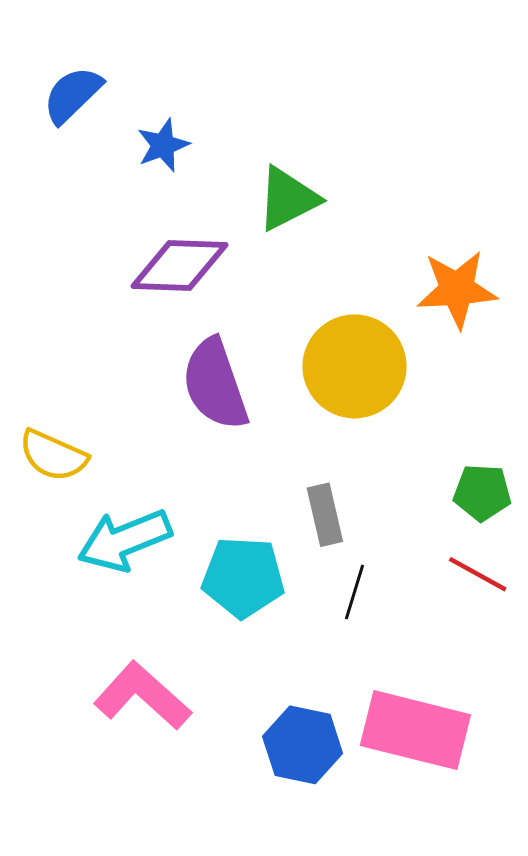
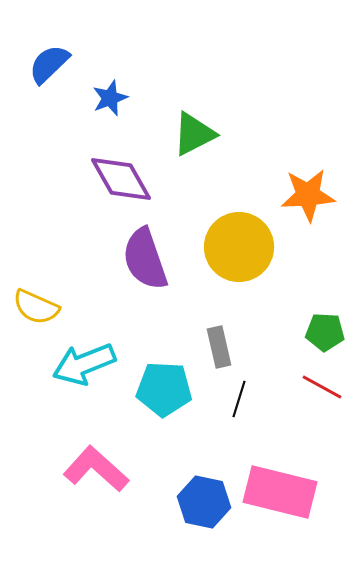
purple diamond: (179, 265) -> (121, 179), turned 58

